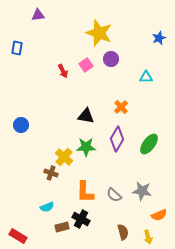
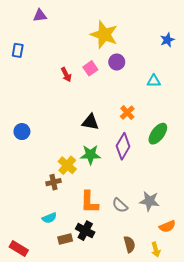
green ellipse: (149, 144) -> (158, 134), moved
brown cross: (51, 173) -> (54, 182), turned -32

